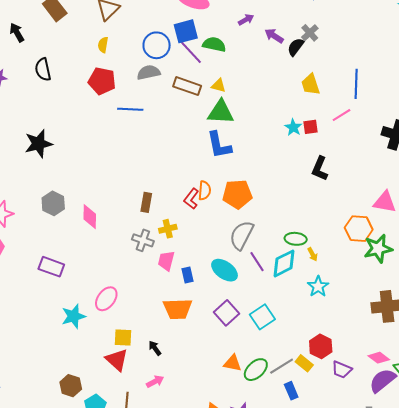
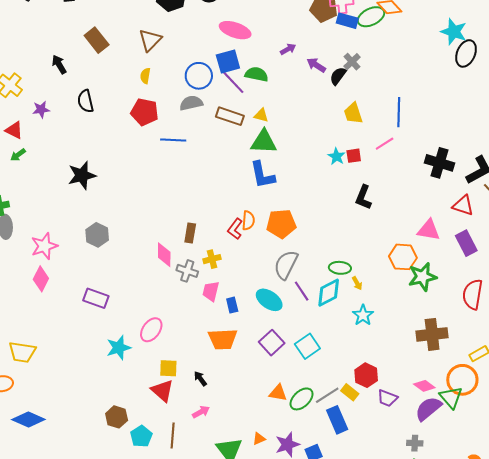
pink diamond: (90, 217) -> (164, 255), moved
blue rectangle: (291, 391) -> (337, 420), size x1.5

